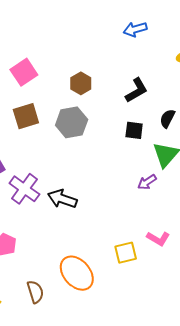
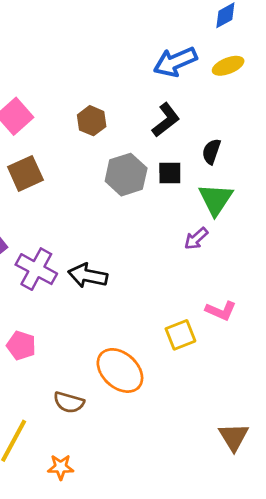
blue arrow: (135, 29) -> (175, 62), moved, size x1.4
gray hexagon: (72, 122) -> (126, 175), moved
brown semicircle: (35, 292) -> (69, 402), turned 130

